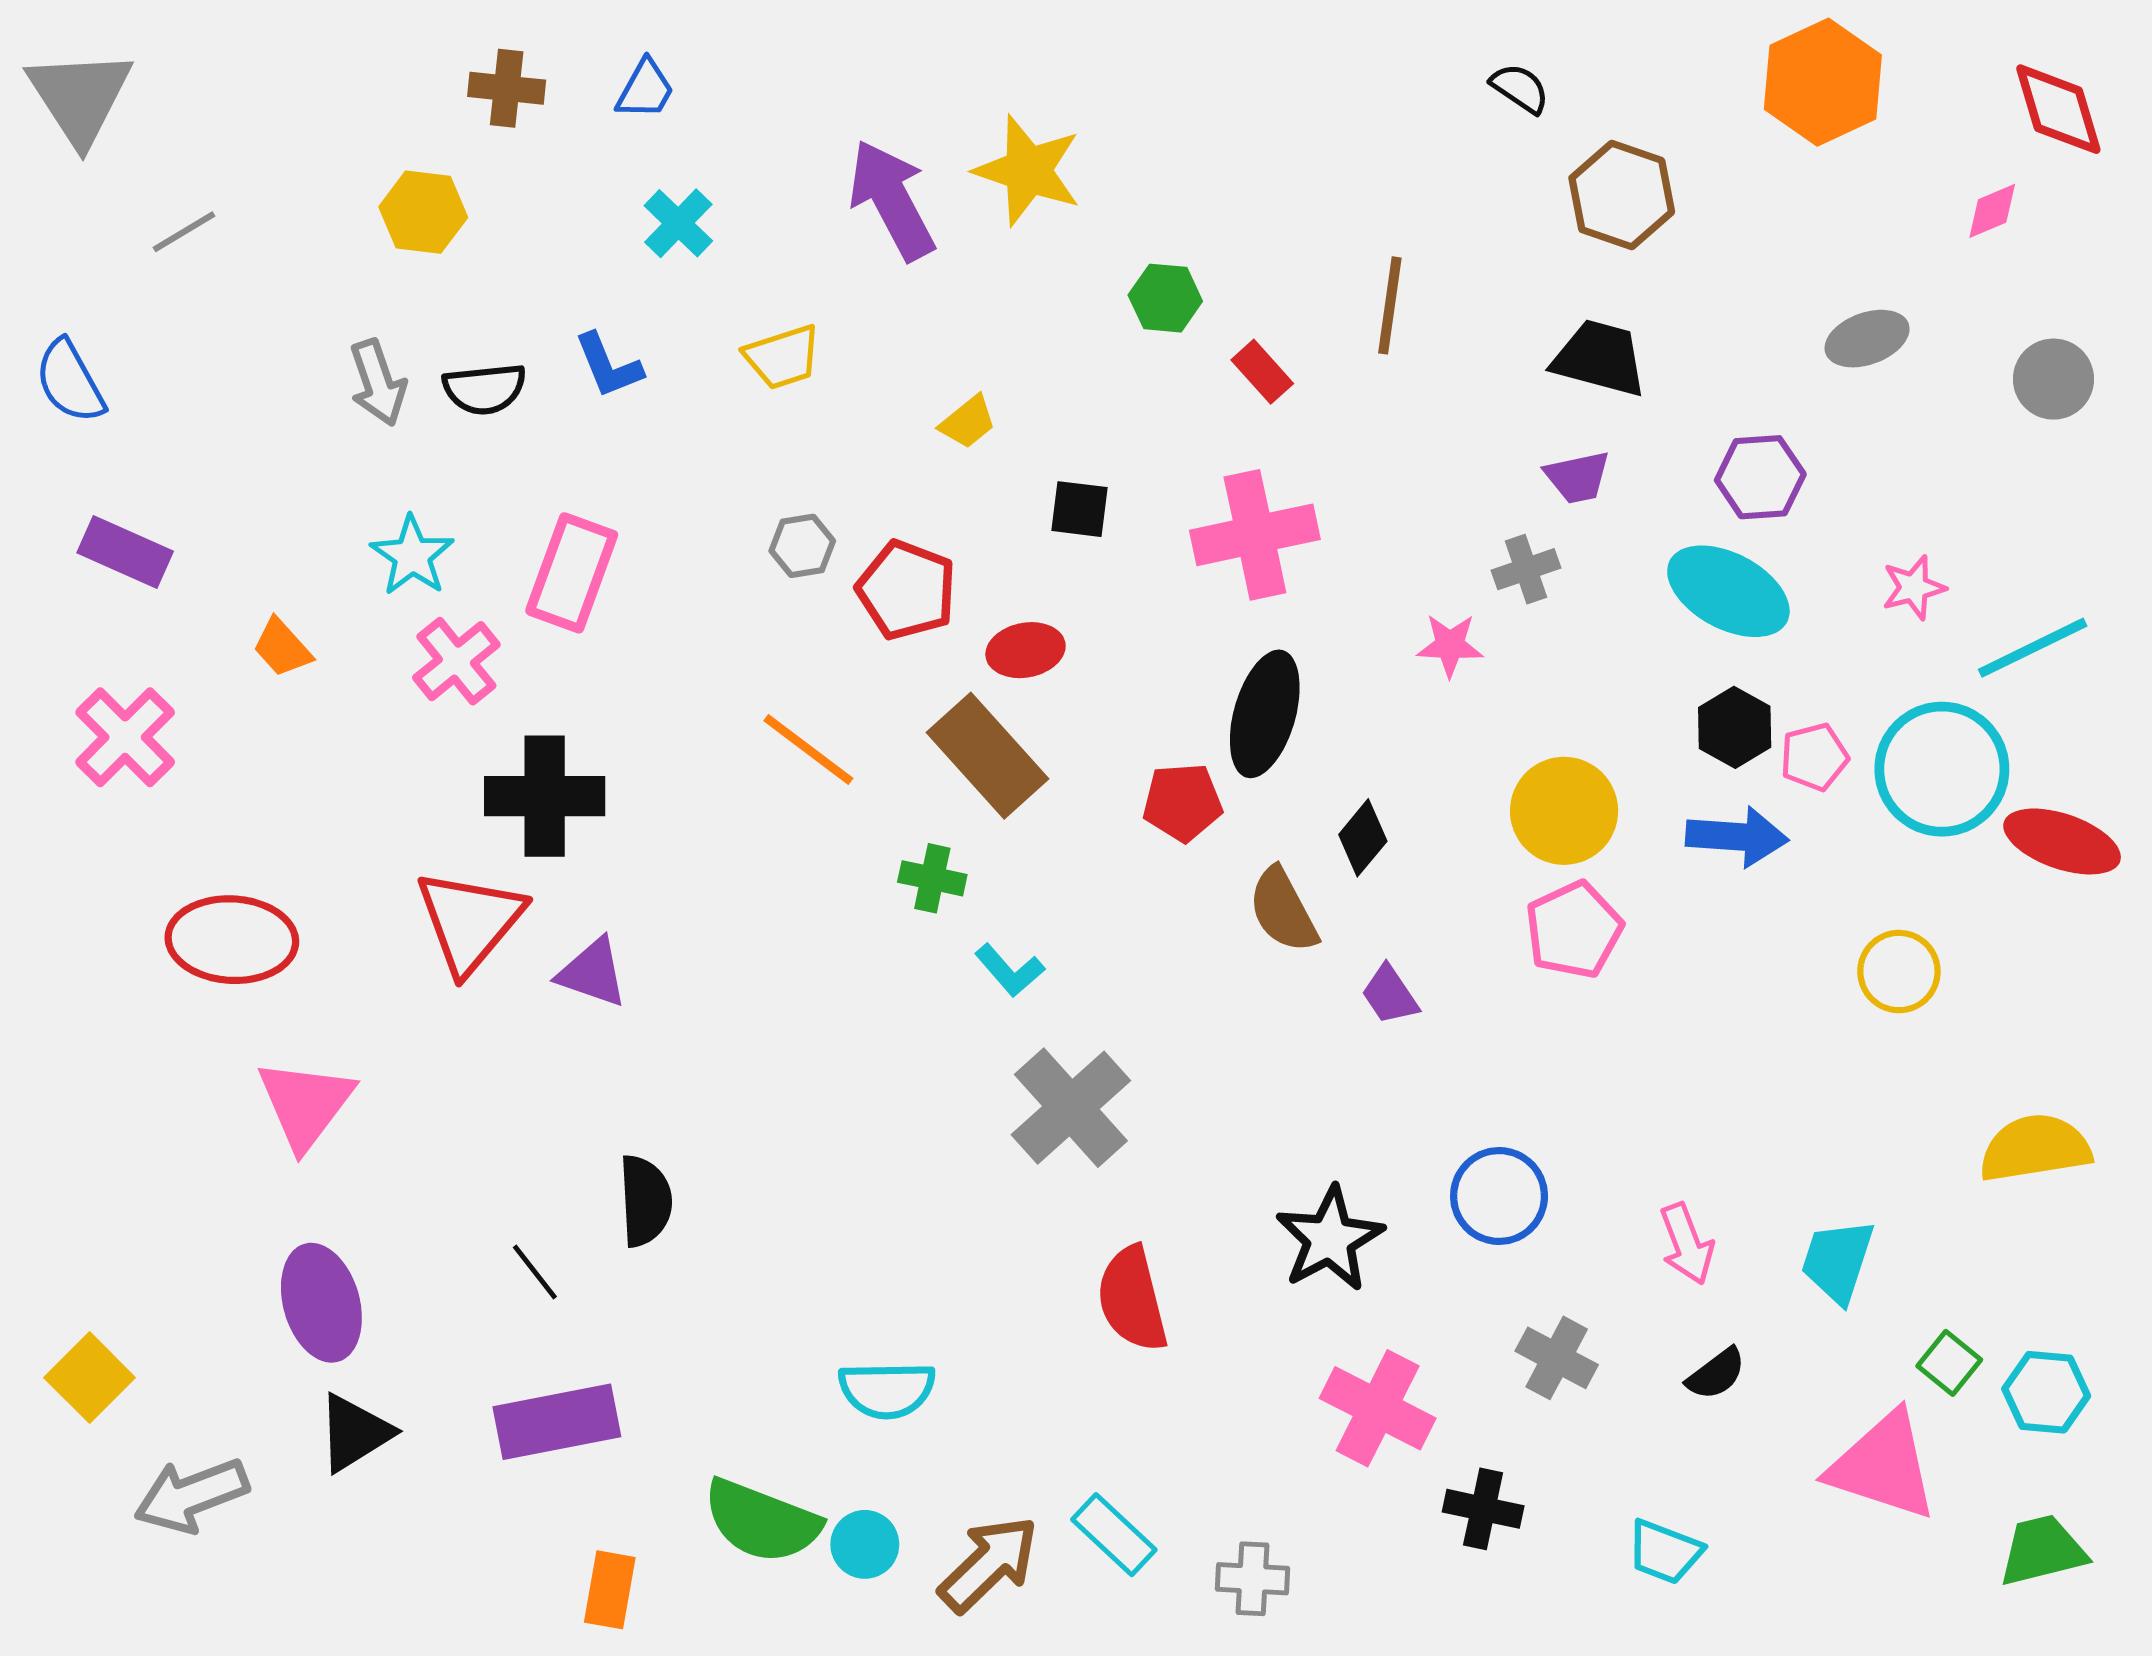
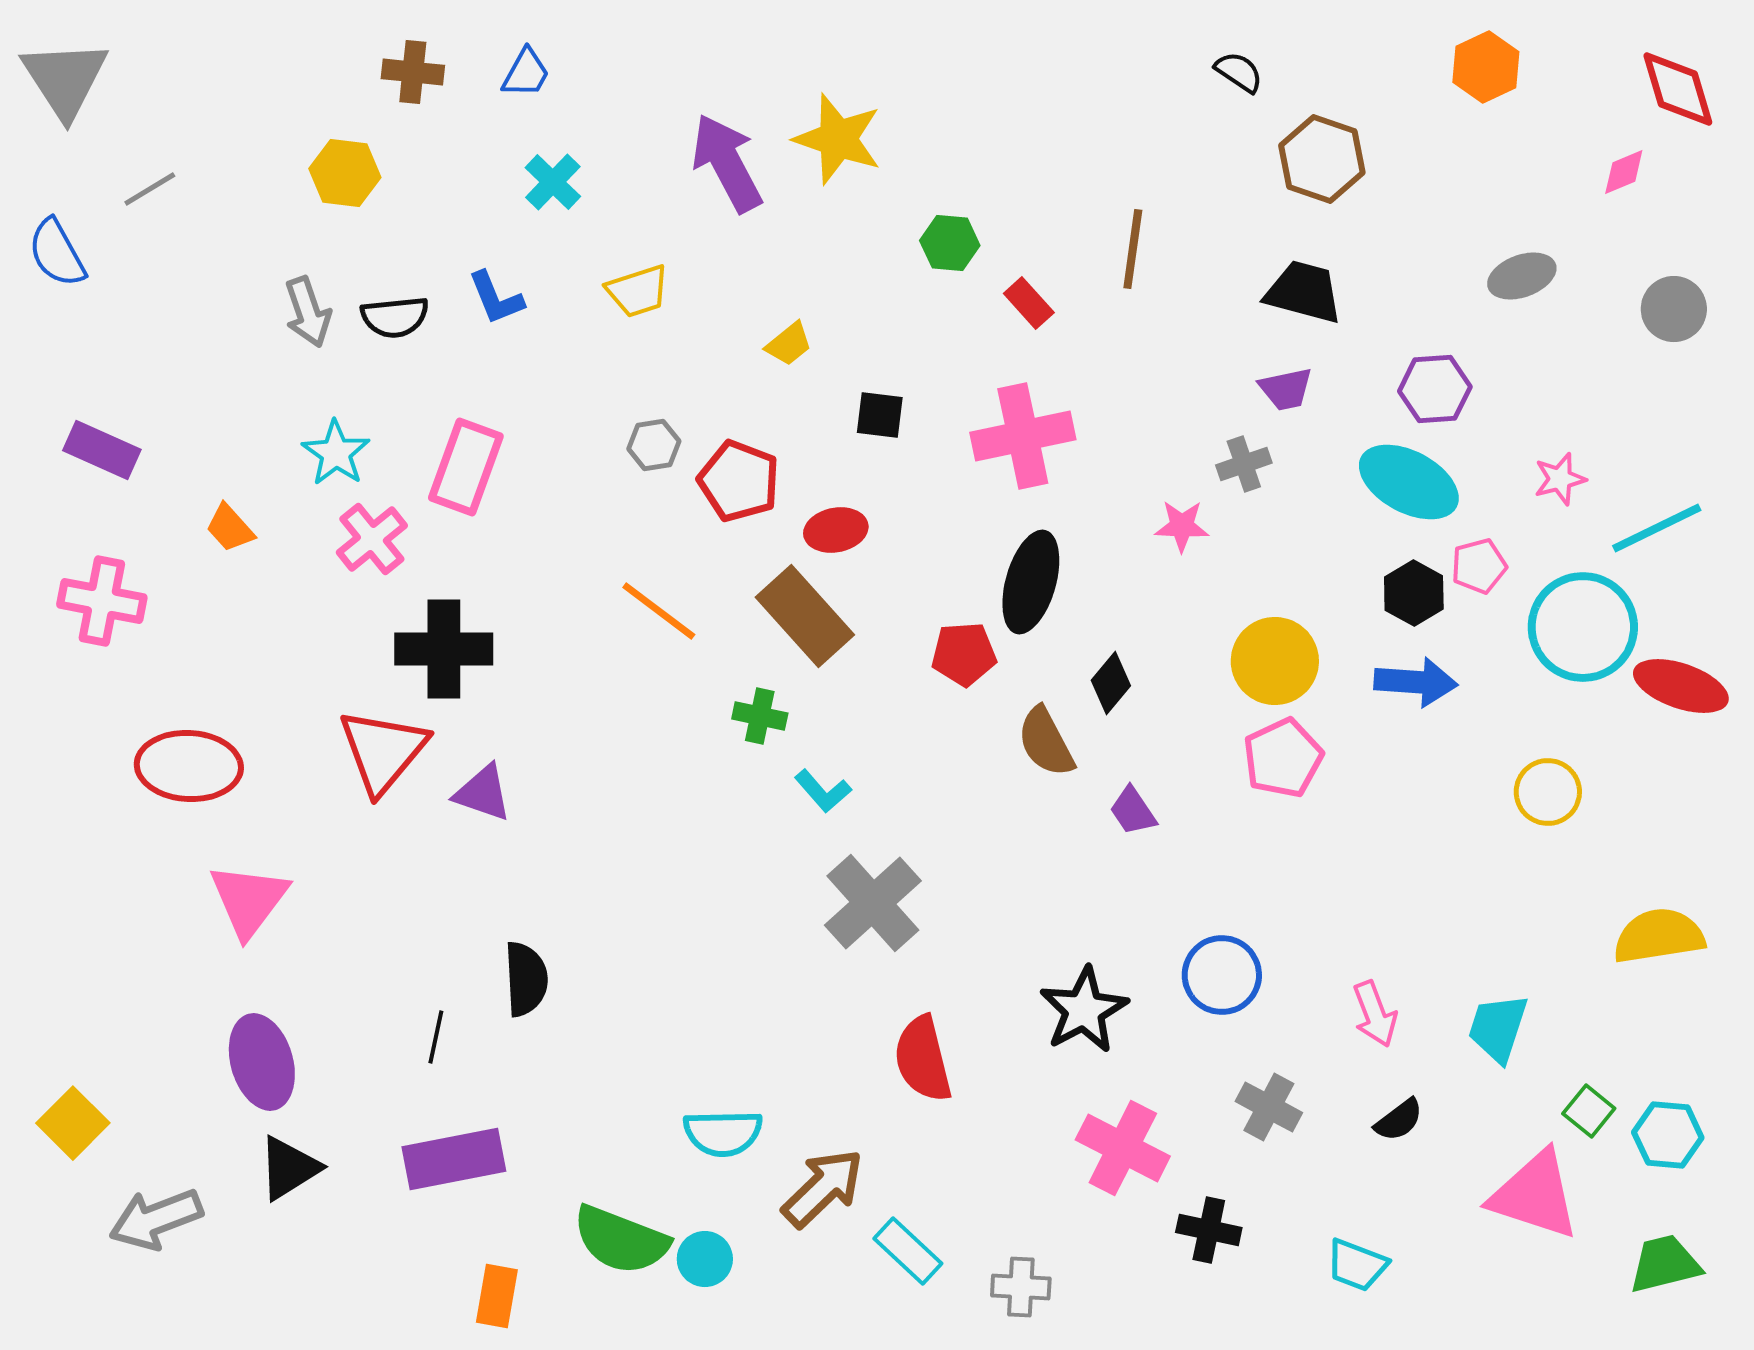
orange hexagon: (1823, 82) -> (1486, 67), size x0.7
blue semicircle: (70, 381) -> (57, 253), moved
pink cross: (125, 737) -> (102, 601), turned -34
pink pentagon: (1814, 757) -> (1479, 566), moved
black line: (535, 1272) -> (436, 1037), turned 50
brown arrow: (989, 1564) -> (823, 1188), moved

